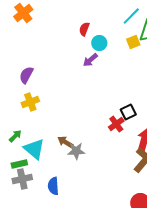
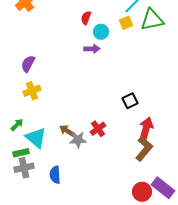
yellow square: (133, 42) -> (126, 23), moved
purple arrow: (90, 60) -> (92, 49), turned -140
red cross: (116, 124) -> (98, 129), moved

